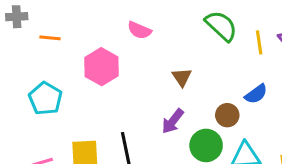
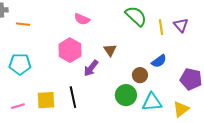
pink hexagon: (102, 67) -> (70, 50), moved
cyan pentagon: (45, 98) -> (20, 64), turned -30
purple arrow: (173, 121) -> (91, 68), moved

